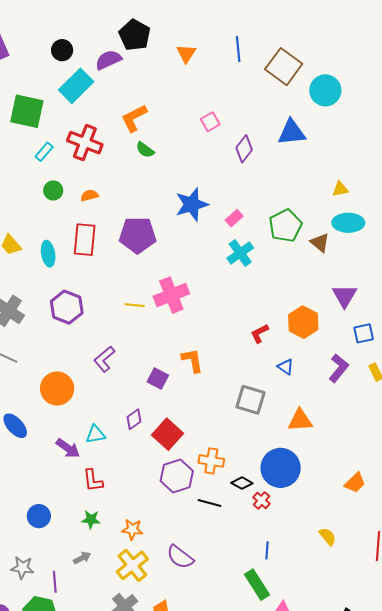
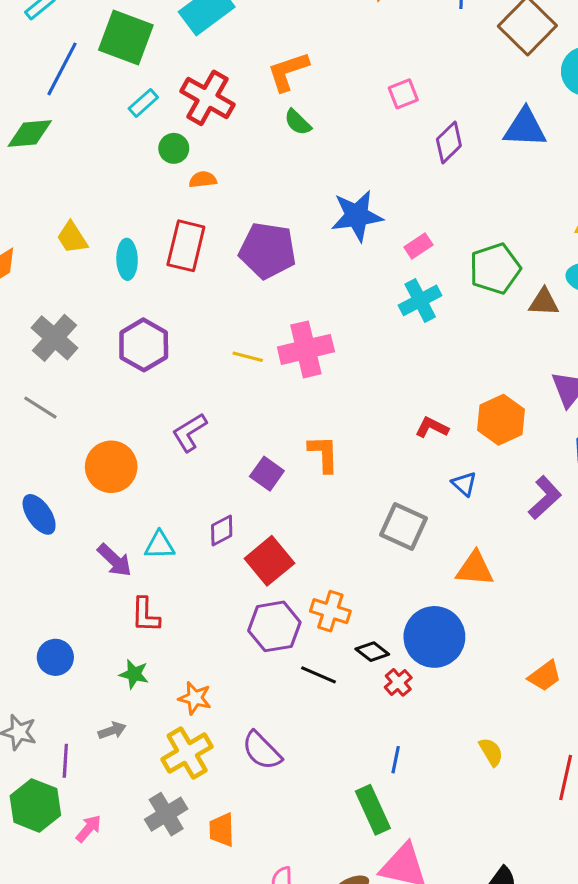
green circle: (53, 191) -> (174, 148), moved
brown triangle: (320, 243) -> (544, 302), turned -45
red L-shape: (260, 333) -> (432, 427), turned 45

